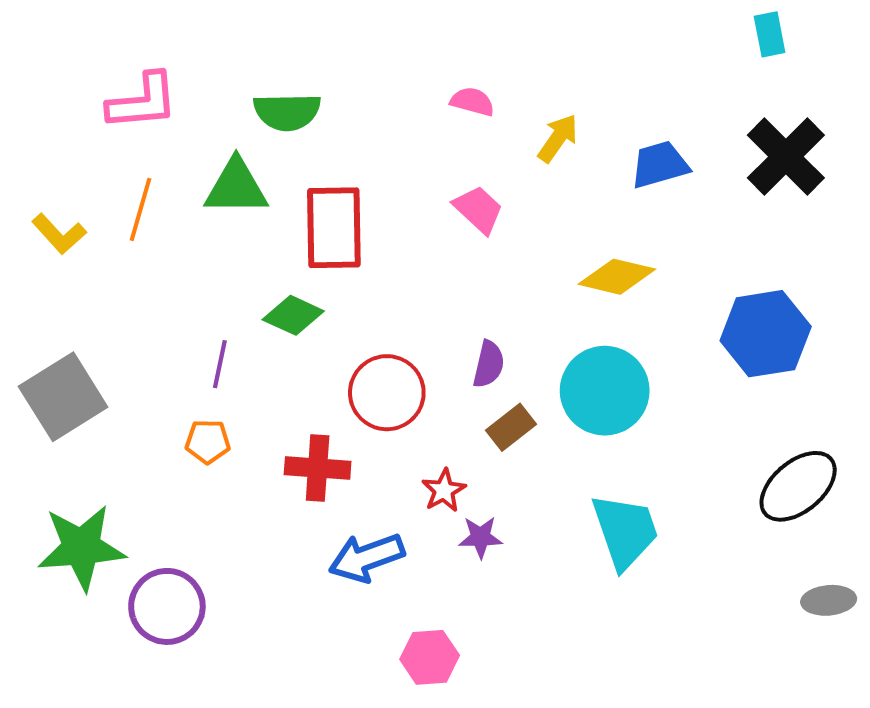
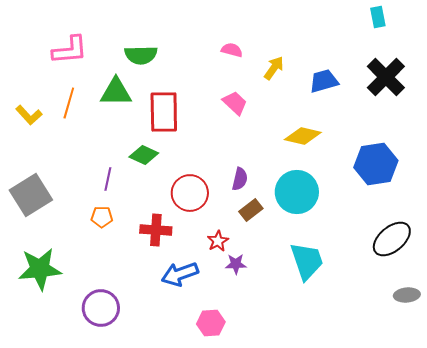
purple circle: (167, 606) -> (101, 308), moved

